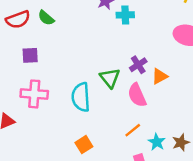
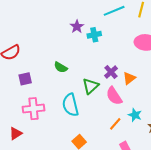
green semicircle: (46, 18) -> (61, 67), moved
green triangle: (110, 78) -> (91, 86), turned 36
cyan star: (157, 142) -> (135, 115), moved

